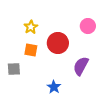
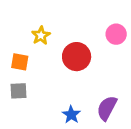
orange square: (31, 50) -> (20, 62), moved
purple semicircle: (81, 66) -> (107, 108), moved

